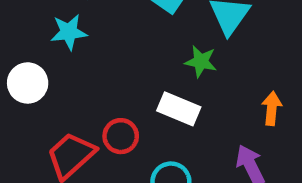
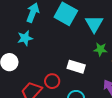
green star: (201, 62) -> (100, 49), moved

